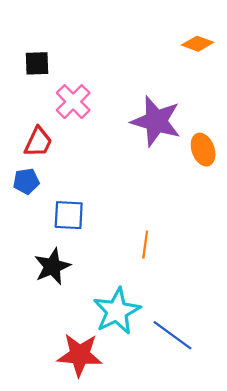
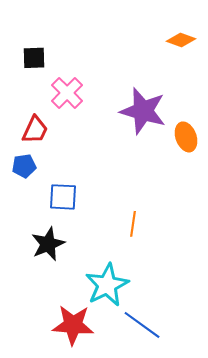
blue line: (172, 335) -> (142, 325), moved

